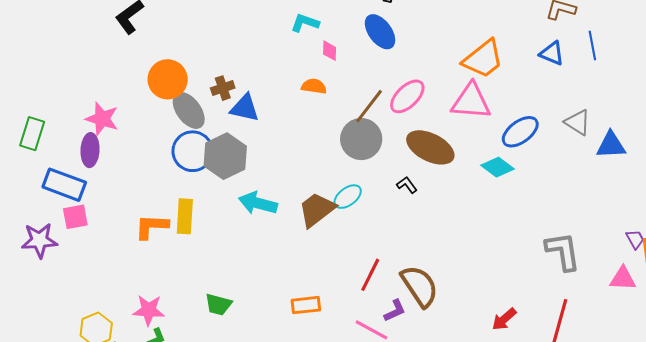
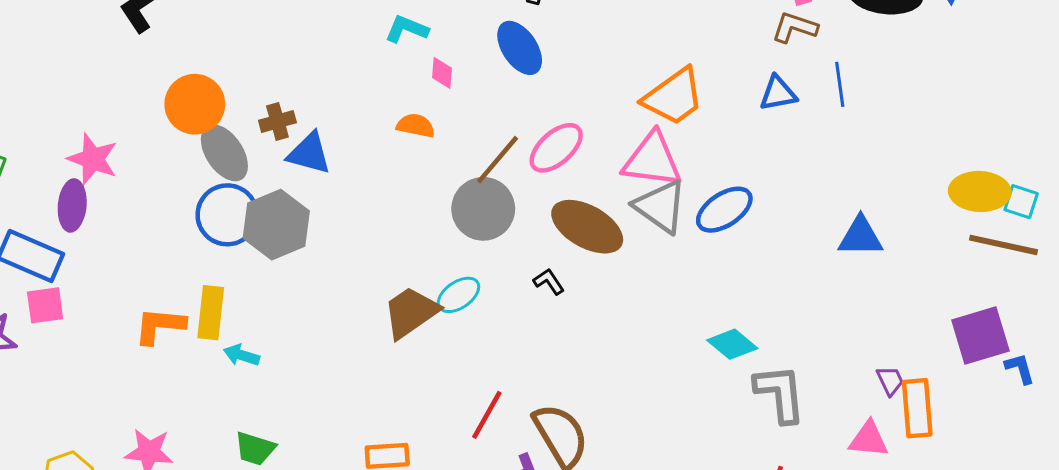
blue triangle: (552, 53) -> (778, 93), turned -36
gray triangle: (578, 122) -> (661, 207), moved, size x1.4
cyan diamond: (498, 167) -> (732, 344), moved
cyan arrow: (258, 203) -> (241, 355), moved, size x0.6

